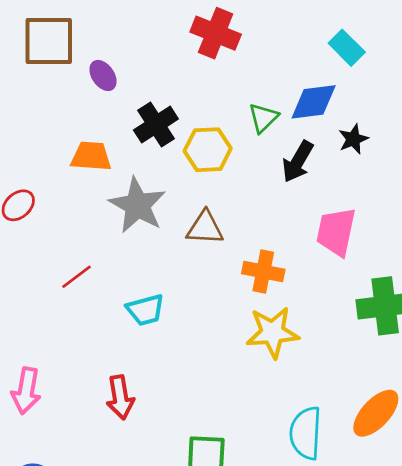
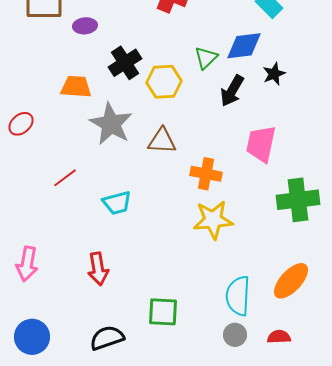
purple ellipse: (103, 75) -> (85, 26), turned -60

